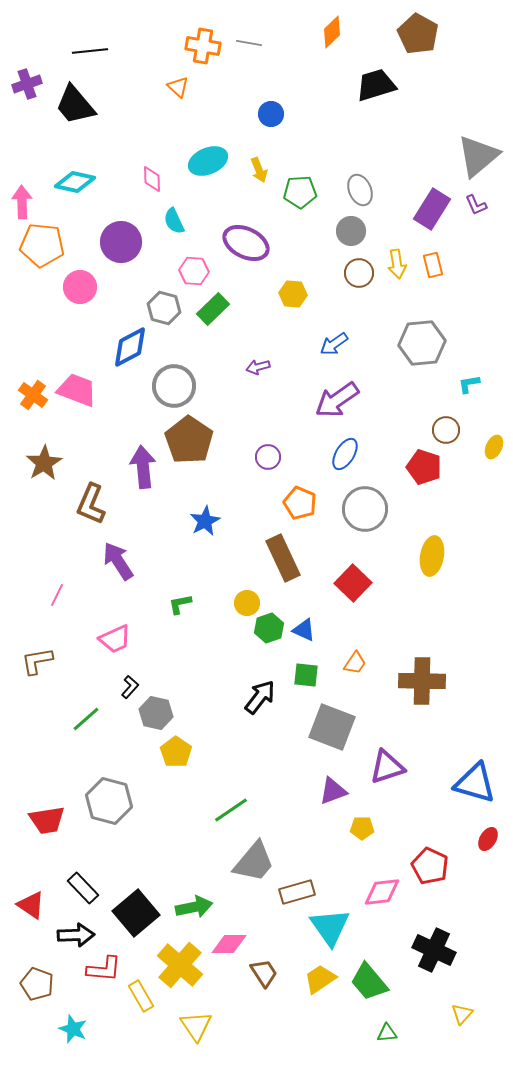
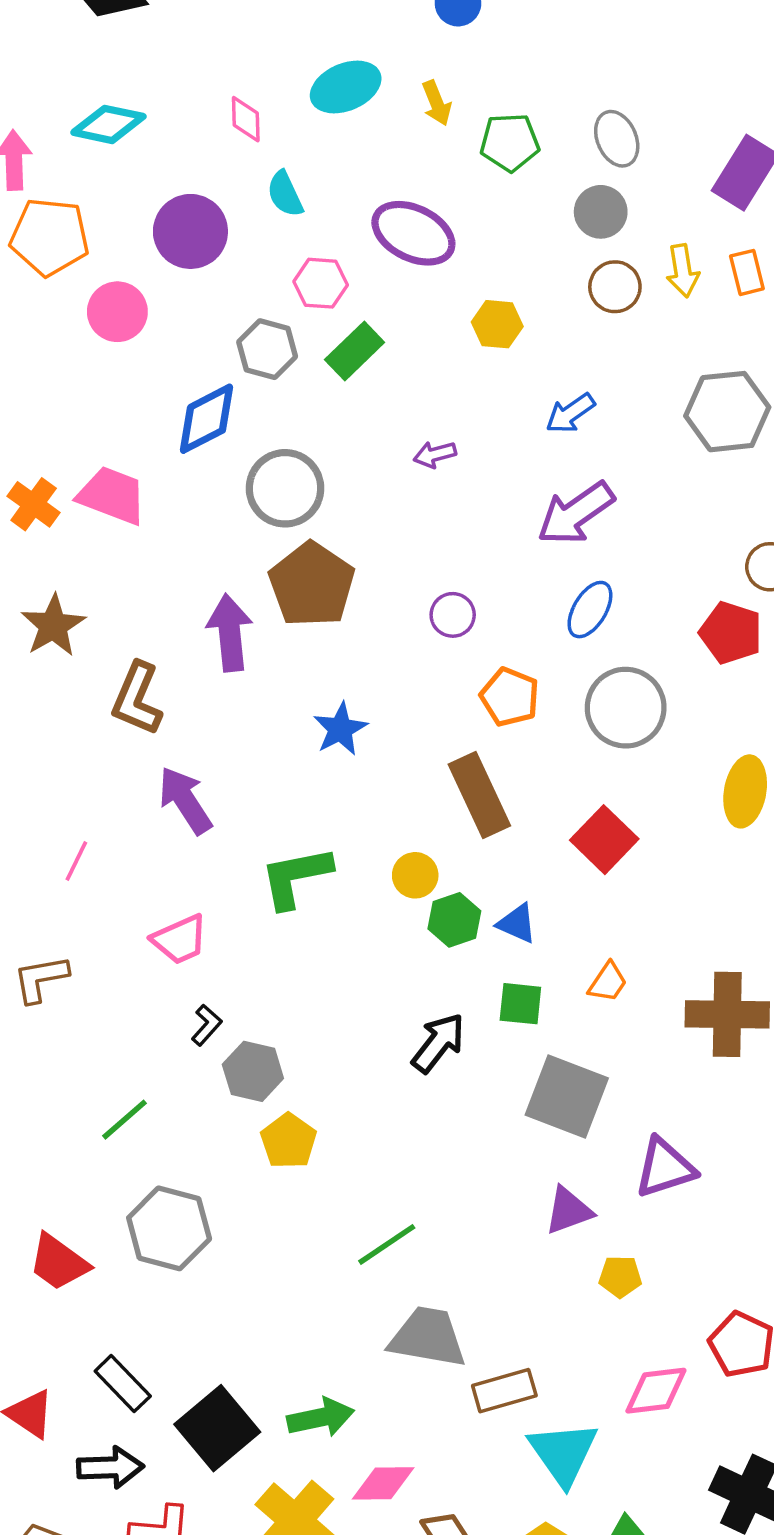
green L-shape: (180, 604) -> (296, 877), size x1.8
green line: (86, 719) -> (125, 1120), moved
red trapezoid: (47, 820) -> (59, 1262), turned 45
gray trapezoid: (254, 862) -> (428, 1337), turned -120

